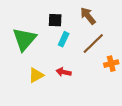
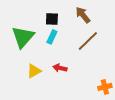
cyan rectangle: (64, 39) -> (52, 37), moved
orange cross: (111, 64) -> (105, 87), moved

